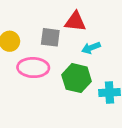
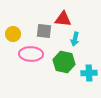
cyan arrow: (91, 48) -> (75, 39), turned -56

